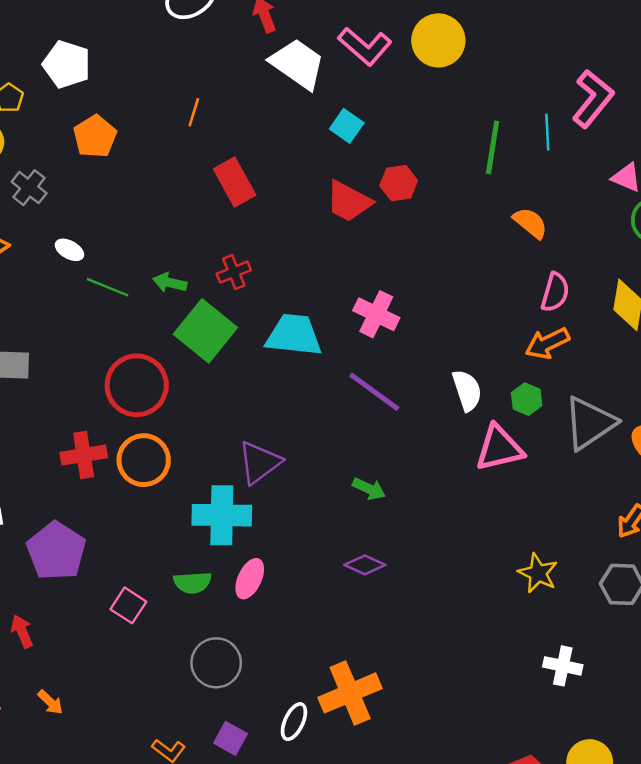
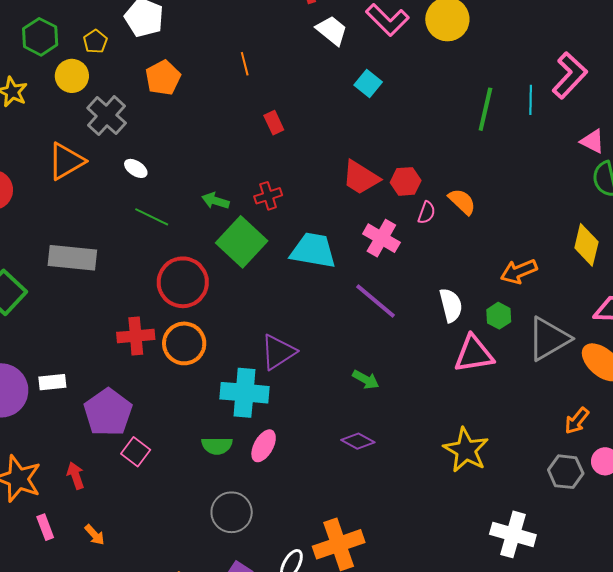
white trapezoid: (298, 64) -> (332, 30), size x0.7
orange line: (194, 112) -> (245, 64), turned -35
red rectangle: (235, 182) -> (274, 123), size x0.6
red hexagon: (399, 183) -> (406, 181), moved
gray cross: (29, 188) -> (107, 116), size x1.4
red trapezoid: (349, 201) -> (361, 178), moved
orange semicircle: (530, 223) -> (462, 202), moved
green line: (107, 287) -> (152, 217), moved
pink semicircle: (555, 292) -> (427, 213), moved, size x0.7
yellow star: (538, 573) -> (466, 450), moved, size x1.4
pink square: (128, 605) -> (136, 452), moved
white cross: (563, 666) -> (513, 534), size x1.4

